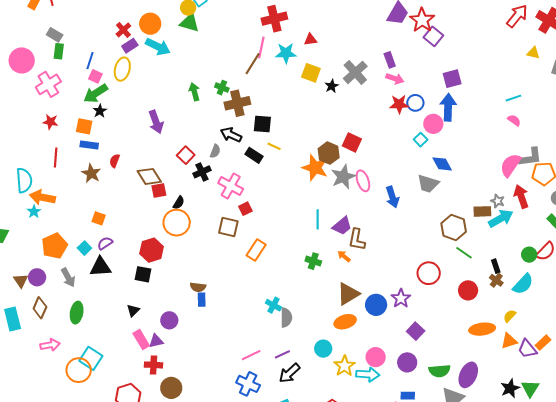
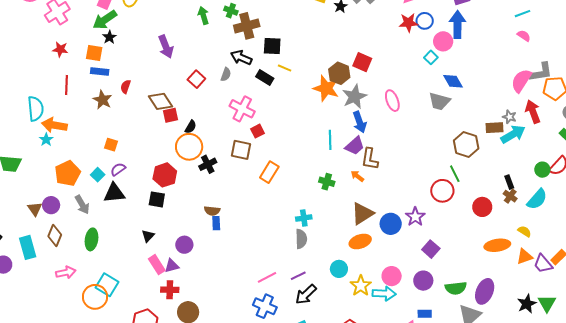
black cross: (202, 172) -> (208, 164), moved
pink ellipse: (363, 181) -> (392, 101), moved
blue arrow: (392, 197) -> (360, 122), moved
green line: (464, 253) -> (455, 174), moved, turned 30
cyan cross: (273, 305) -> (304, 218), moved, turned -35
yellow semicircle: (510, 316) -> (524, 231), turned 80

